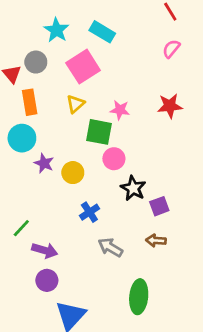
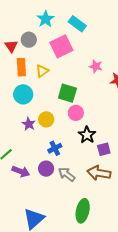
yellow triangle: (75, 104) -> (42, 71), moved
pink star: (120, 110) -> (96, 66), moved
cyan circle: (22, 138) -> (23, 94), moved
purple star: (44, 163) -> (29, 124), moved
brown arrow: (156, 241) -> (99, 173), size x1.6
purple circle: (47, 280) -> (46, 169), moved

